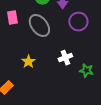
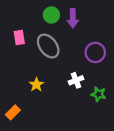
purple circle: (78, 22) -> (95, 52), moved

